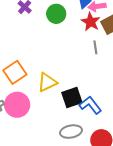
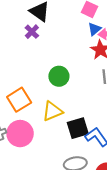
green circle: (56, 14) -> (59, 76), moved

